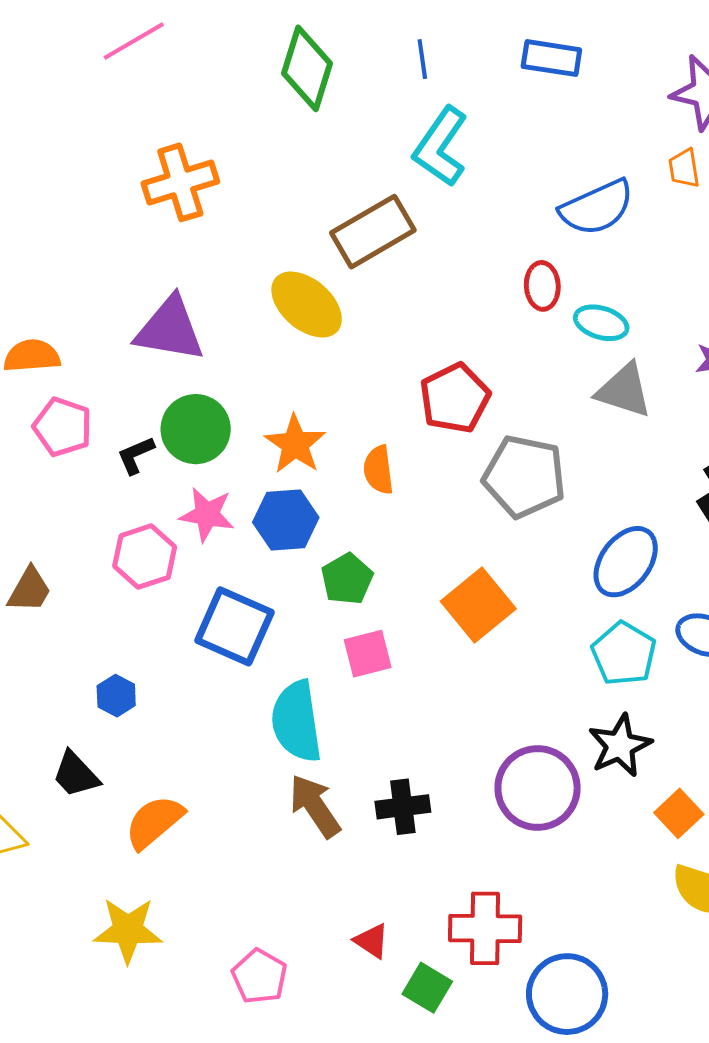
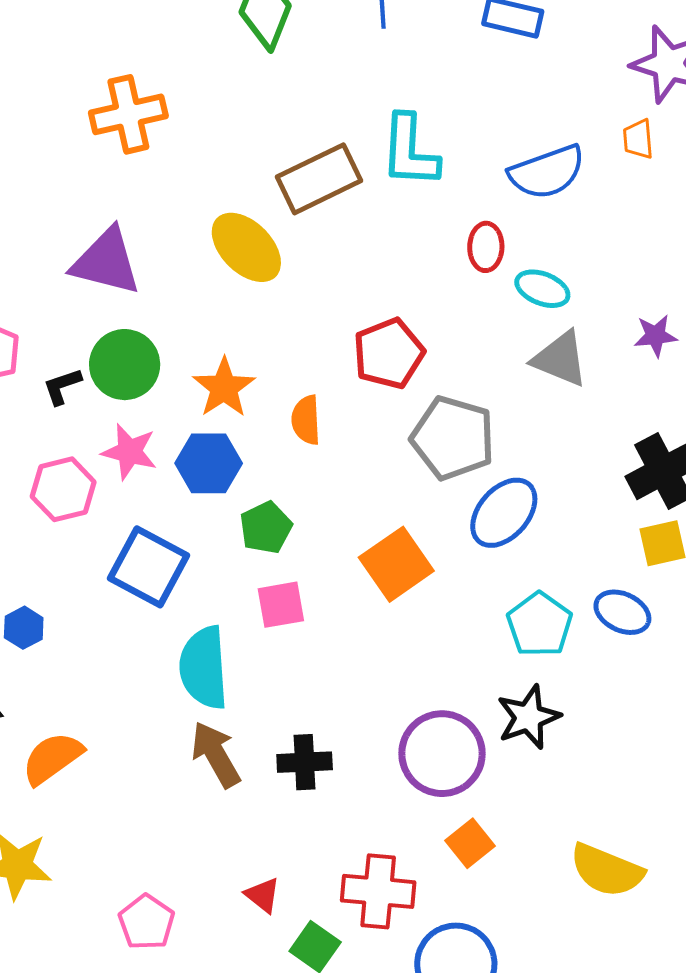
cyan L-shape: (441, 147) -> (410, 151), moved, turned -36
blue ellipse: (626, 562) -> (504, 513), moved
orange square: (679, 813) -> (470, 843), moved

